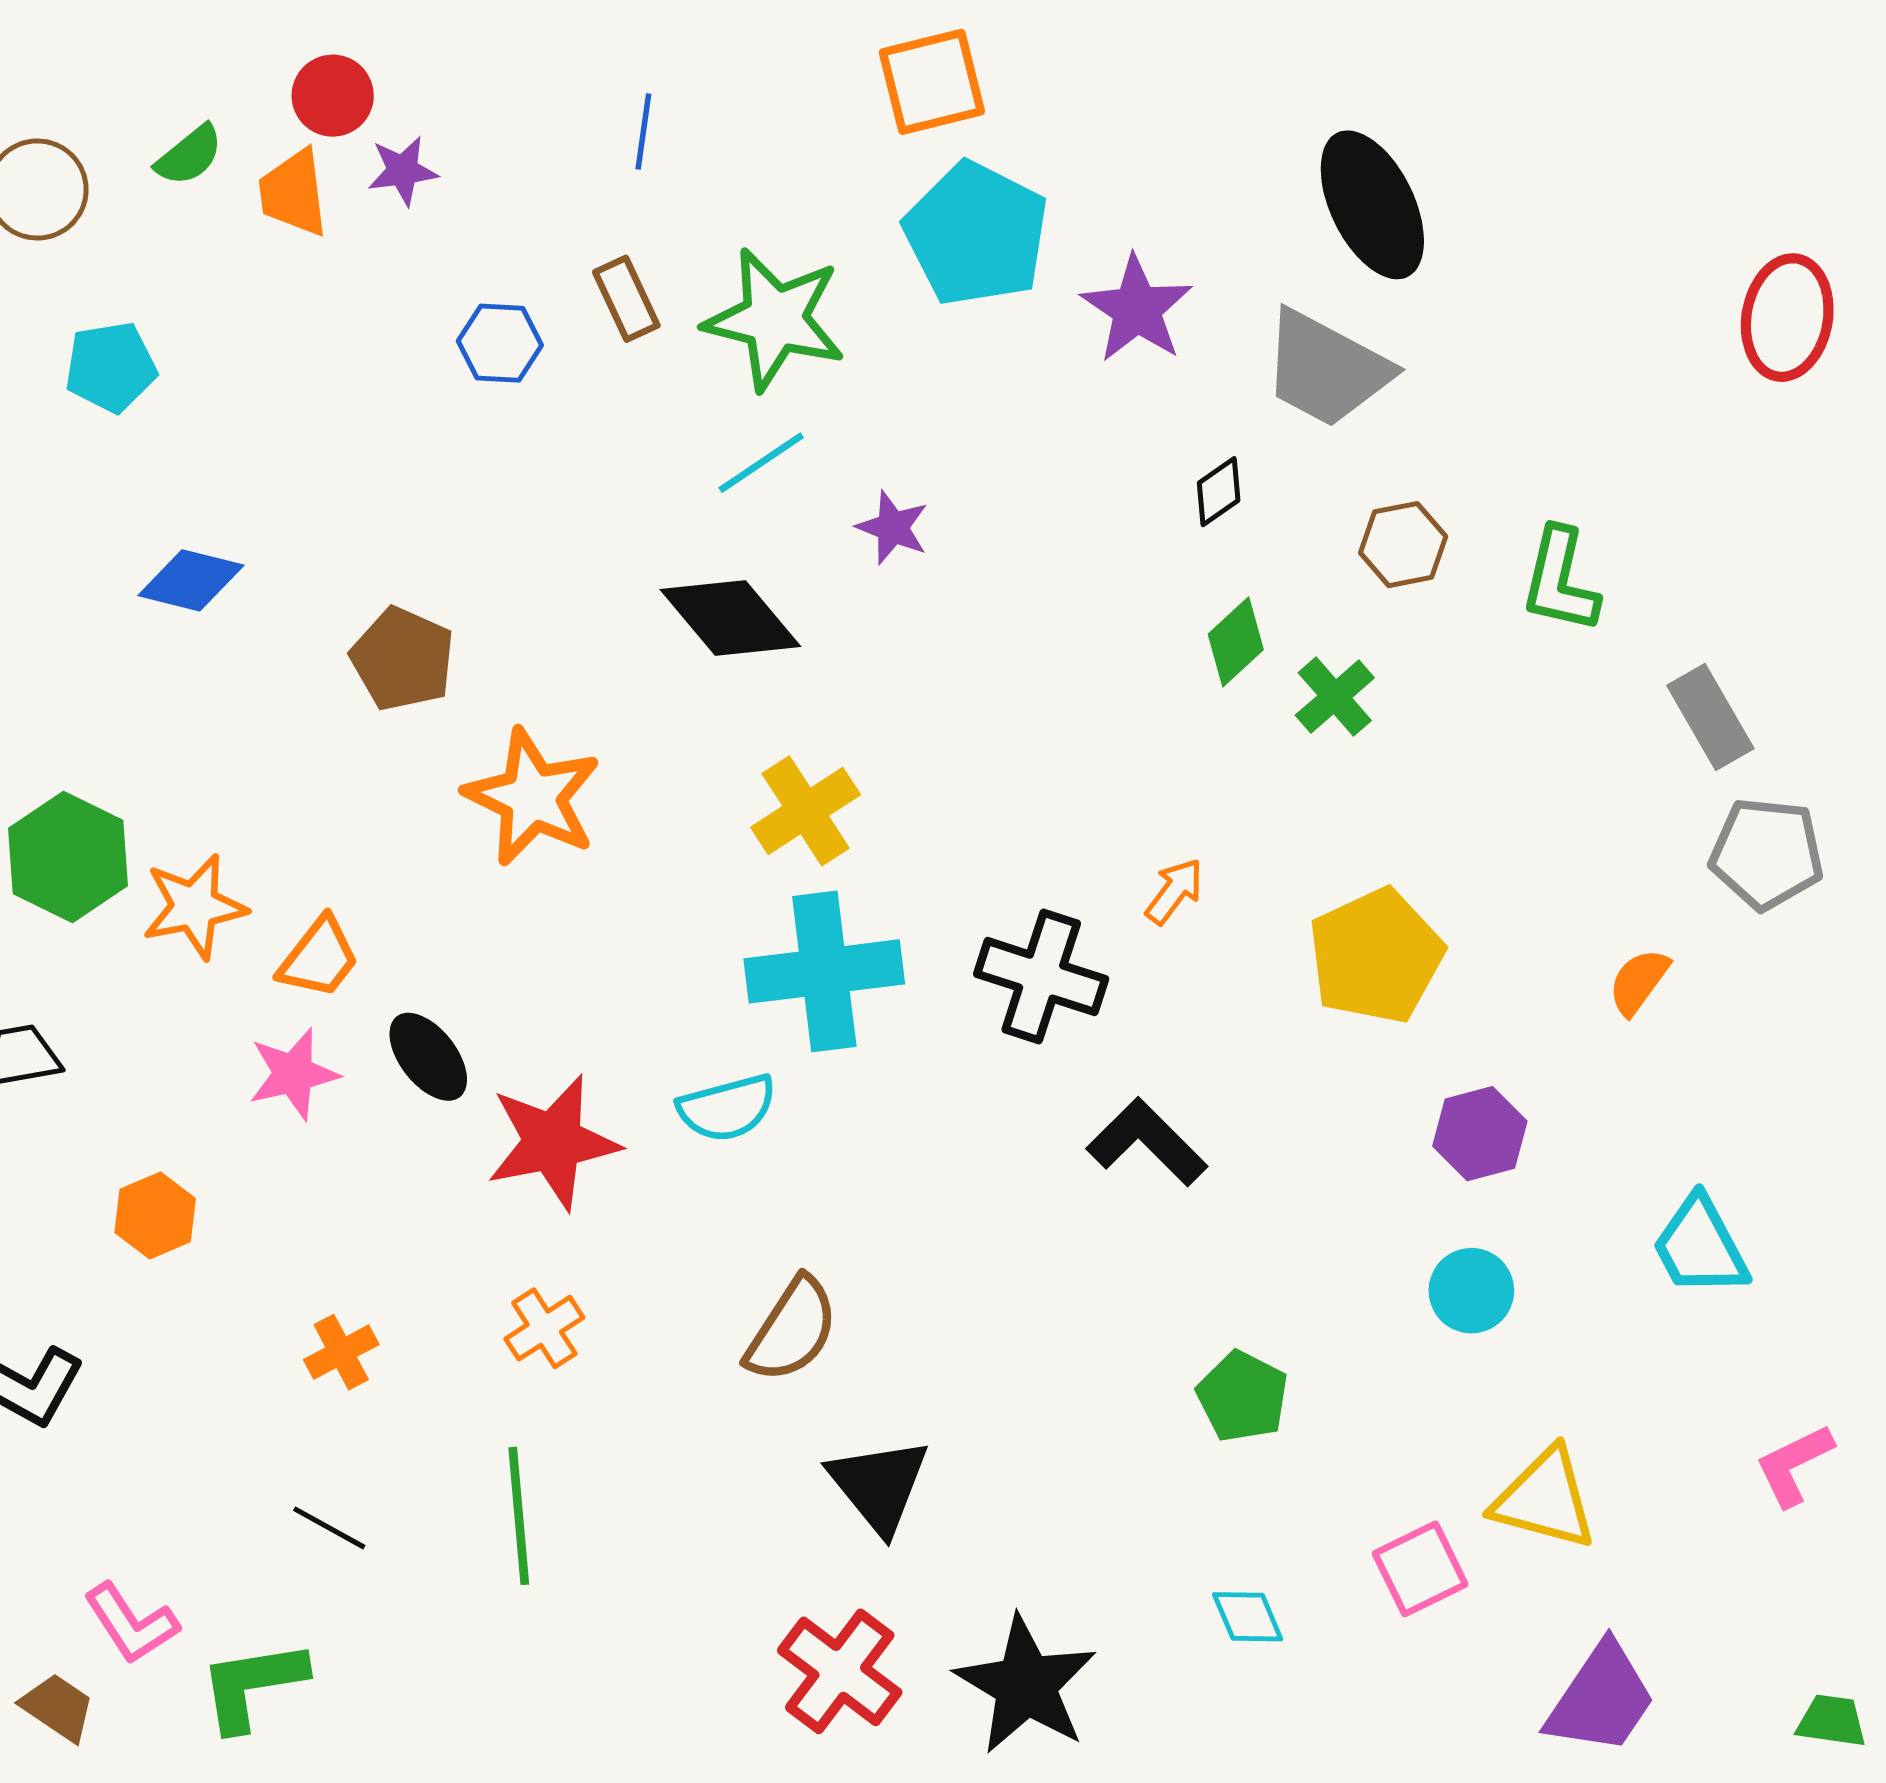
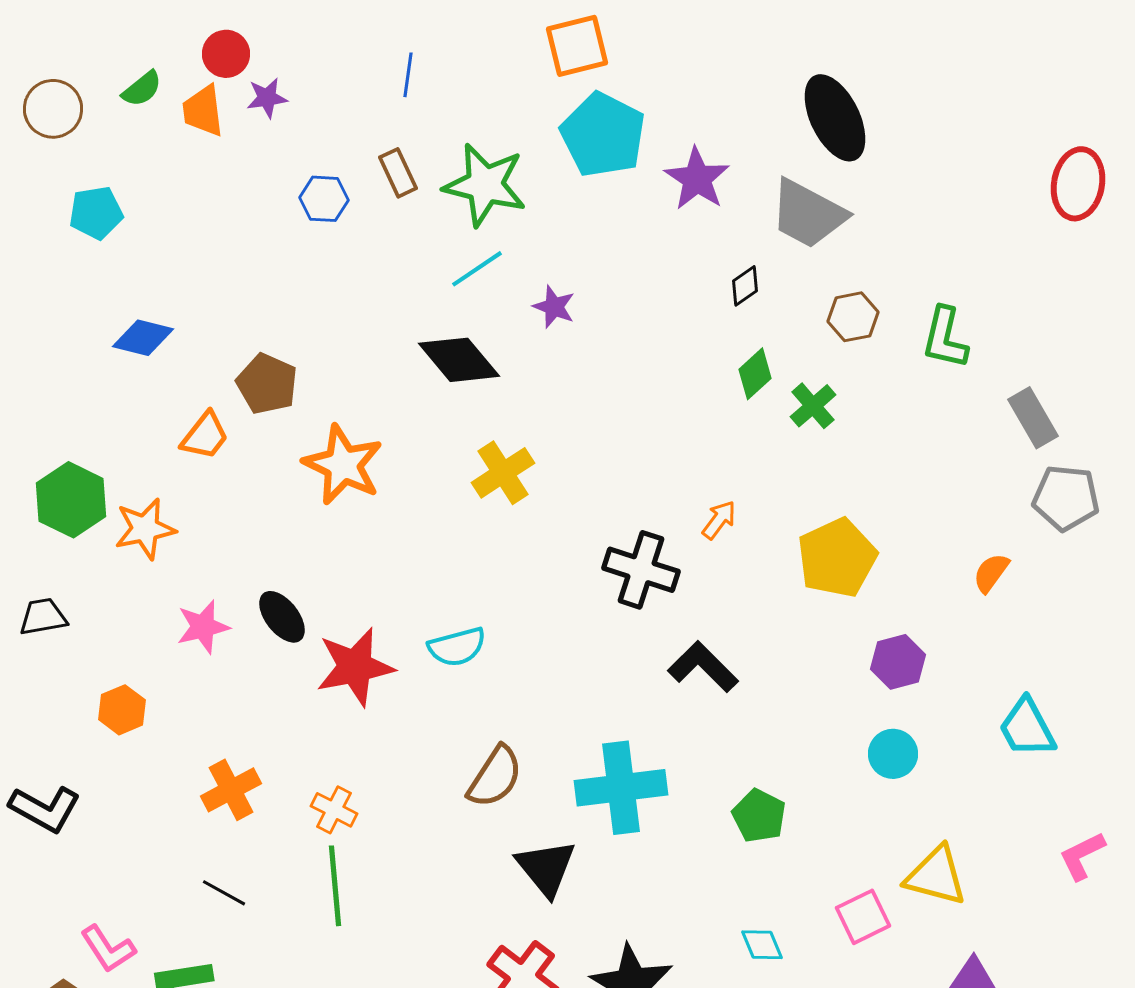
orange trapezoid: (319, 958) -> (205, 436), moved
cyan cross: (824, 971) -> (621, 788), moved
orange cross: (544, 1328) -> (334, 810), moved, turned -30
orange cross: (341, 1352) -> (231, 790), size x1.4

